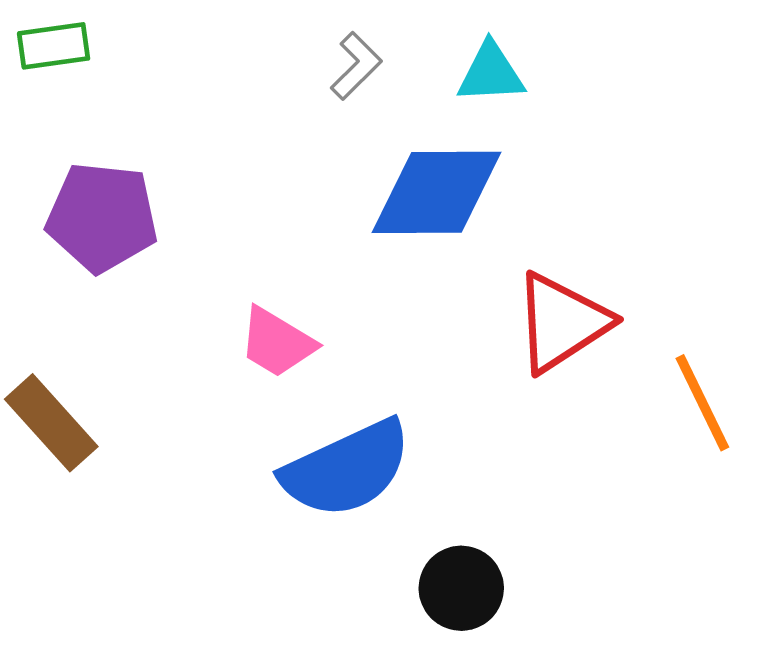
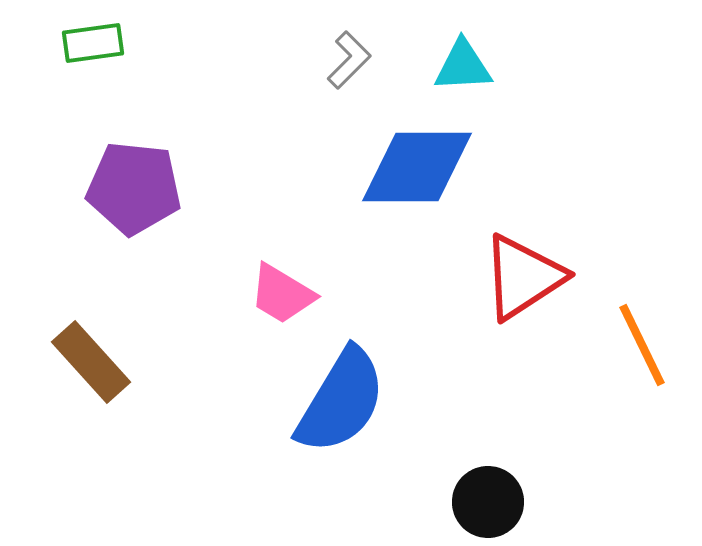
blue semicircle: (347, 469) -> (341, 401), turned -34
black circle: (461, 588) -> (488, 502), moved

